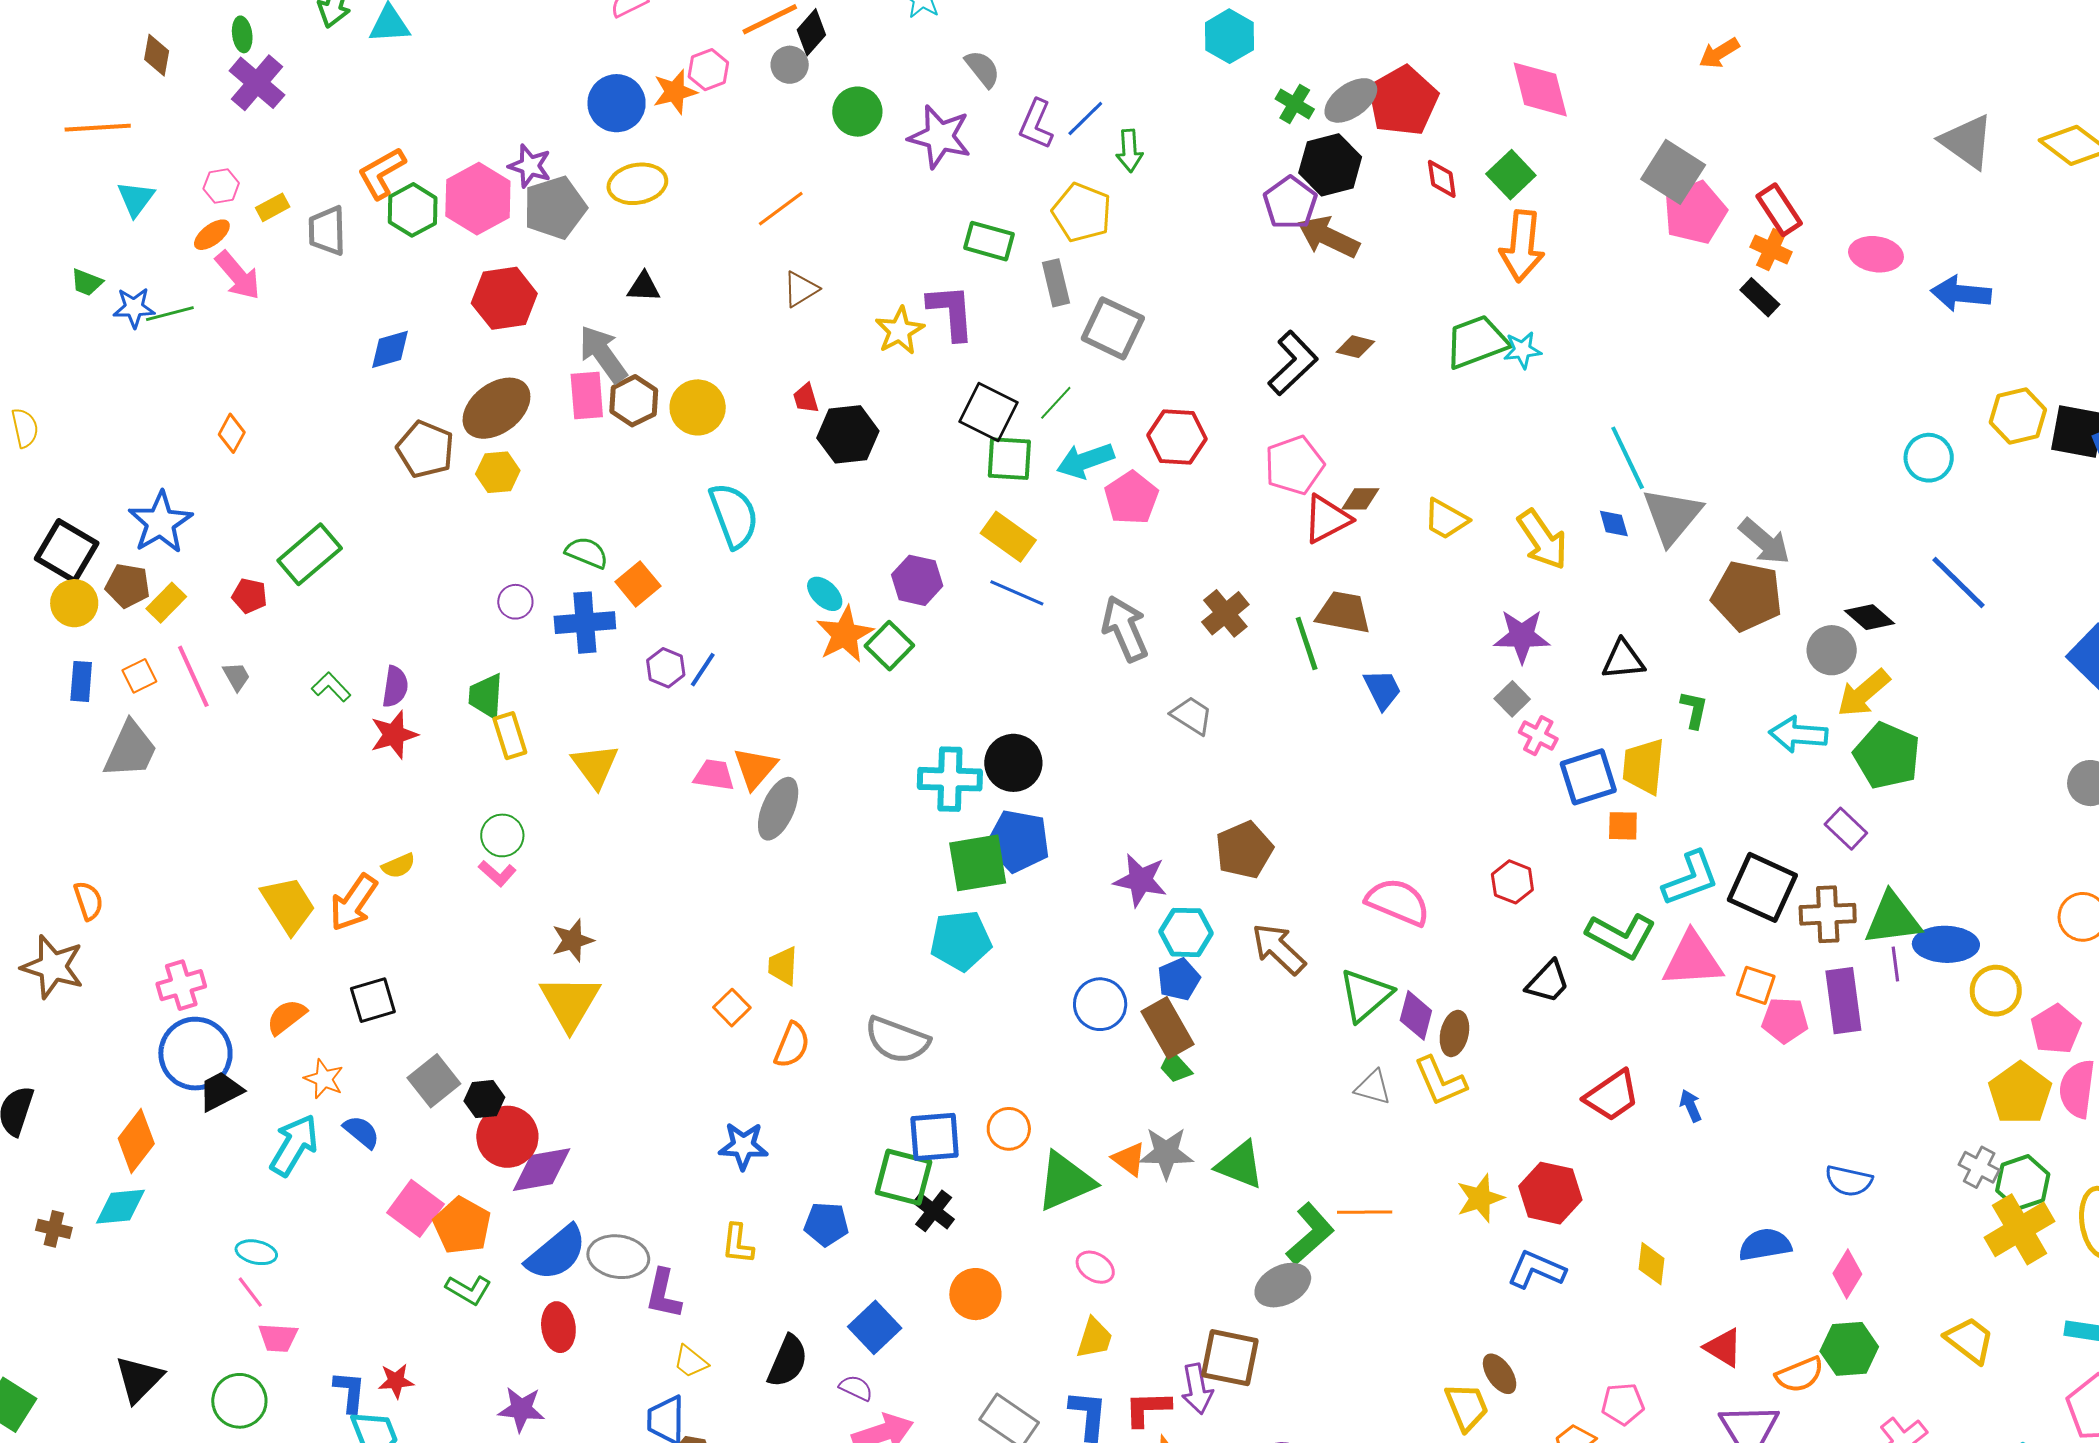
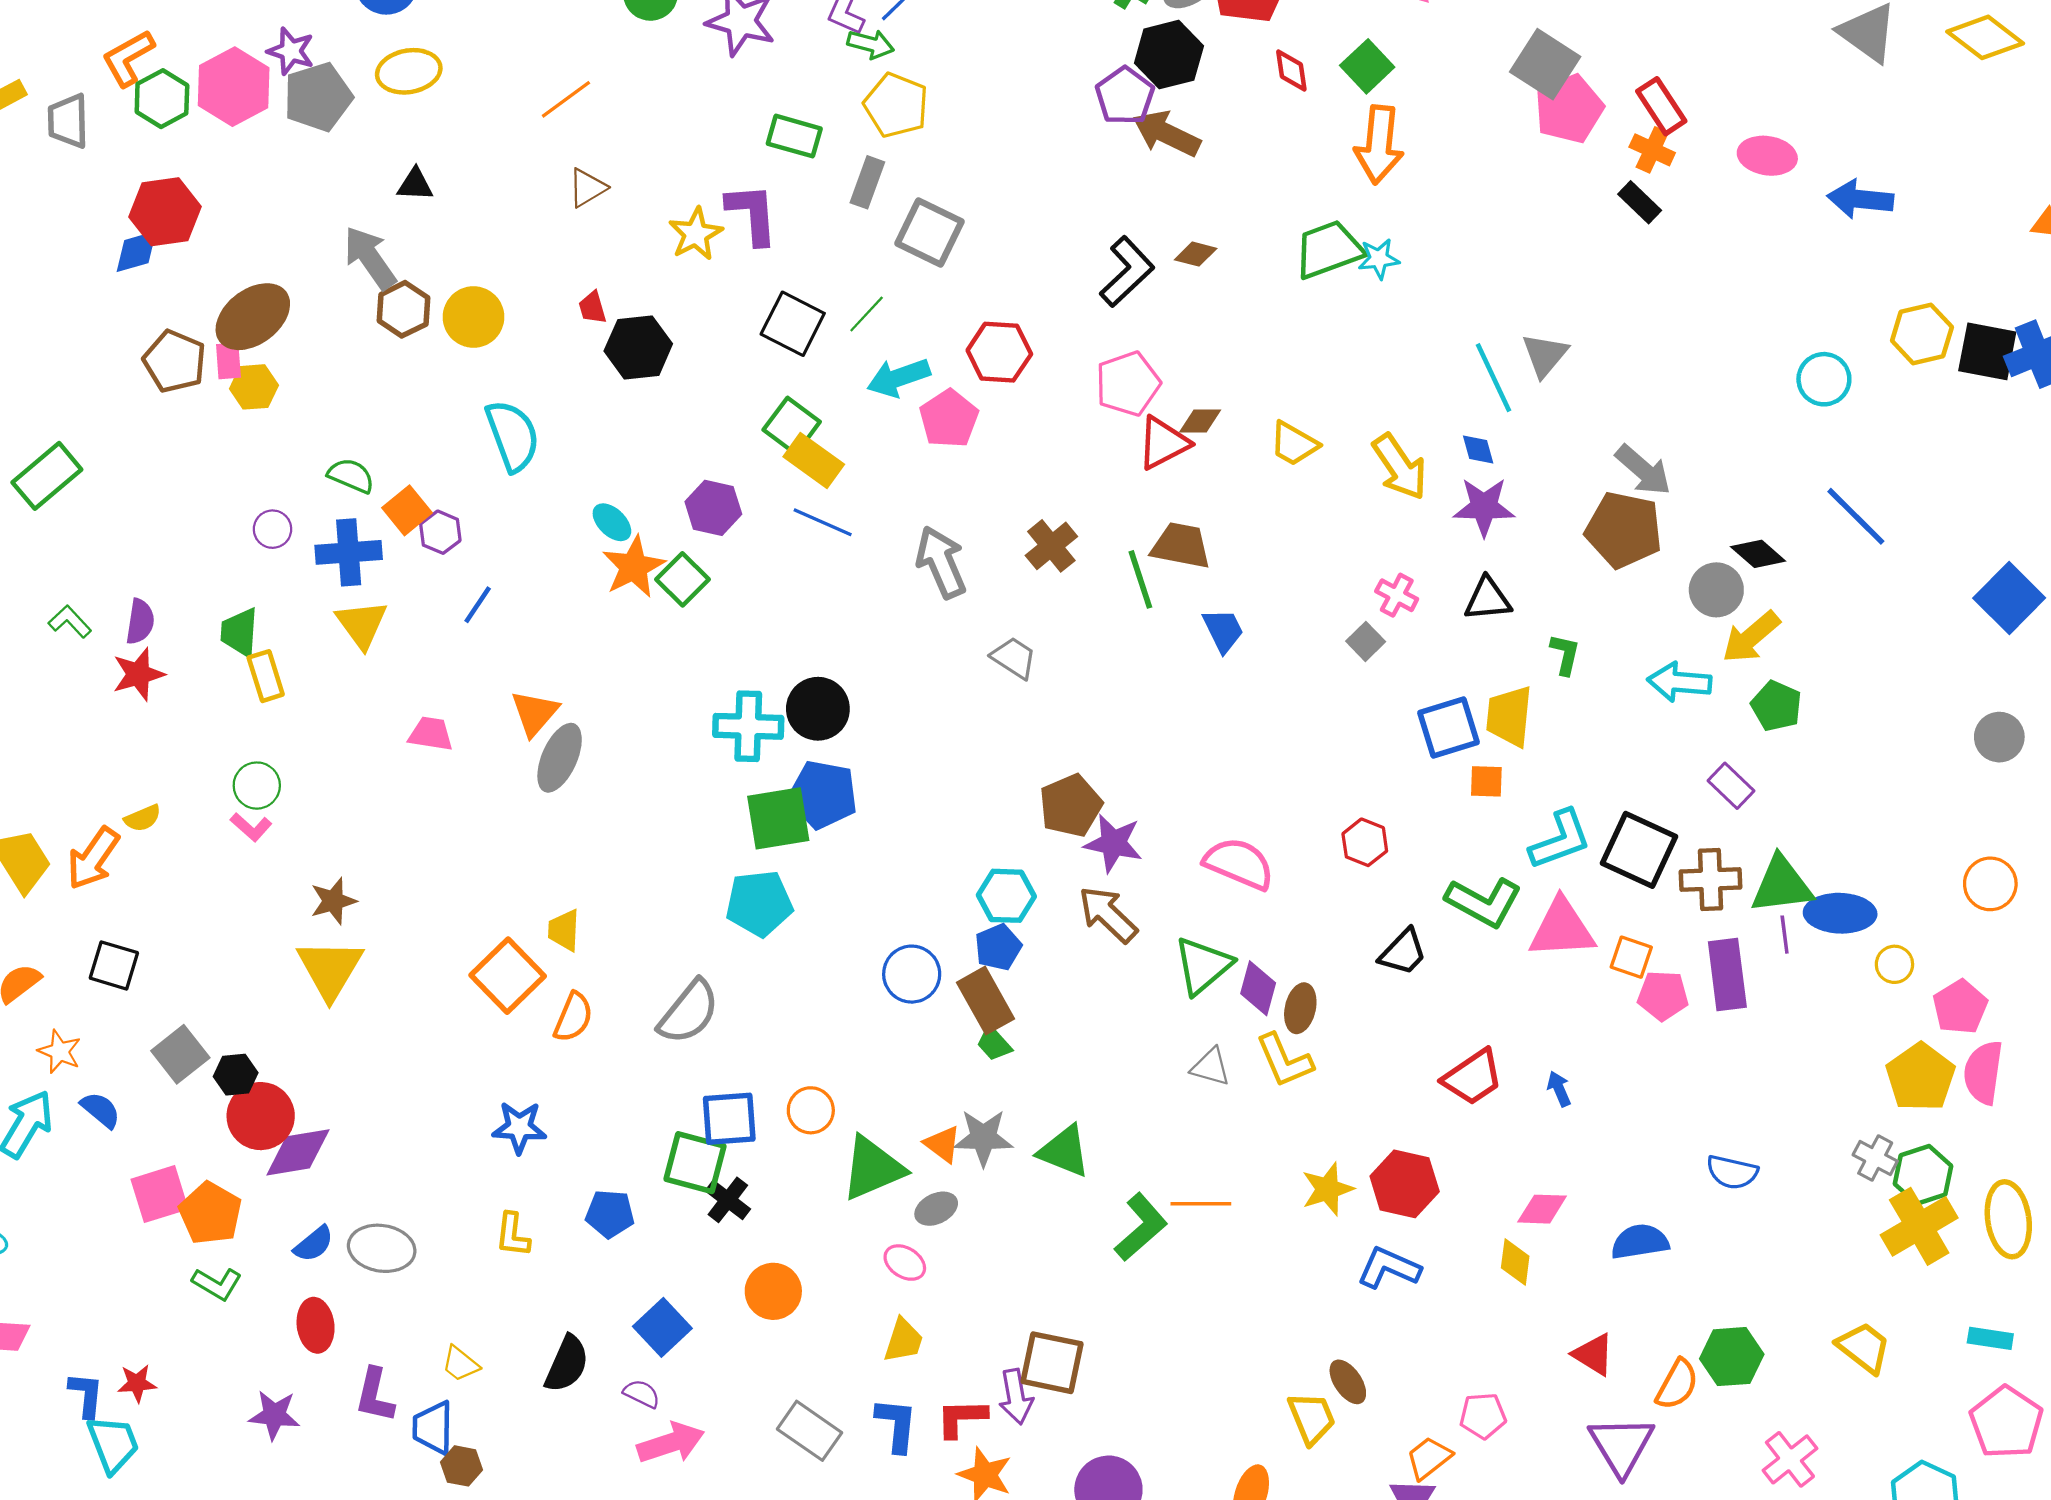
green arrow: (1129, 151) -> (871, 44), moved, turned -72
gray rectangle: (1056, 283) -> (867, 182), turned 33
red hexagon: (504, 298) -> (165, 212), moved
pink rectangle: (587, 396) -> (228, 361), moved, size x0.7
green square: (1009, 459) -> (792, 426), moved, turned 33
gray triangle: (1672, 516) -> (1545, 355), moved, size x0.7
purple star: (1522, 636) -> (1484, 507), moved
purple hexagon: (666, 668) -> (440, 532), moved
pink cross: (1538, 736) -> (1397, 595), moved
green pentagon: (1887, 756) -> (1776, 706), size x0.7
yellow triangle: (595, 766) -> (362, 624), moved
pink trapezoid: (714, 775) -> (431, 734), moved
purple star: (1140, 880) -> (1113, 843), moved
yellow circle: (1996, 991) -> (1894, 964), size x0.7
black square: (373, 1000) -> (114, 965), turned 33
orange square: (732, 1008) -> (508, 976), size x1.8
gray semicircle: (897, 1040) -> (689, 1012), turned -72
pink square: (416, 1208) -> (159, 1194), turned 36
blue semicircle: (556, 1253) -> (314, 1244), size x0.6
pink diamond: (1847, 1274) -> (1542, 1209), moved, turned 60
gray ellipse: (1283, 1285) -> (936, 1209), moved, size x0.7
purple L-shape: (663, 1294) -> (375, 1395), moved
orange semicircle: (1800, 1375) -> (1677, 1385), turned -39

